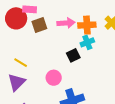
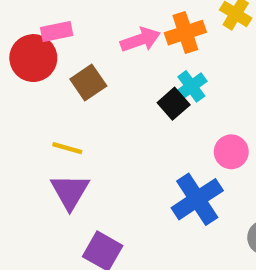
brown square: (39, 25) -> (88, 83), moved
cyan cross: (87, 42) -> (191, 86), moved
pink circle: (54, 78) -> (231, 152), moved

